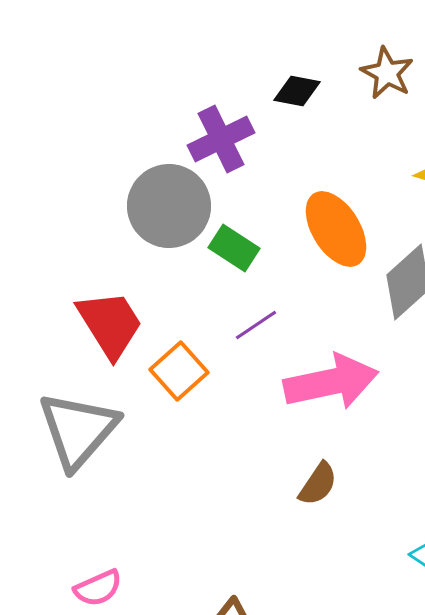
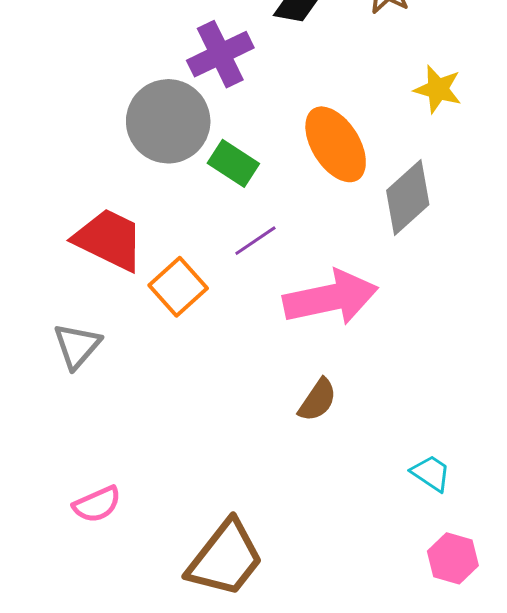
red trapezoid: (110, 324) -> (109, 240), turned -32
gray triangle: (78, 430) -> (77, 346), size x0.6

